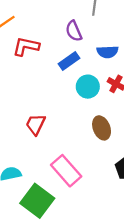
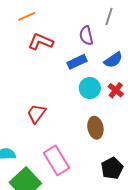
blue semicircle: (107, 52) -> (113, 60), turned -42

